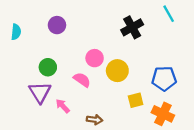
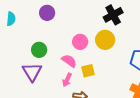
yellow circle: (117, 71) -> (105, 40), moved
yellow square: (136, 100) -> (88, 71), moved
pink arrow: (63, 106) -> (67, 80), moved, turned -112

